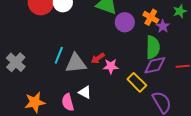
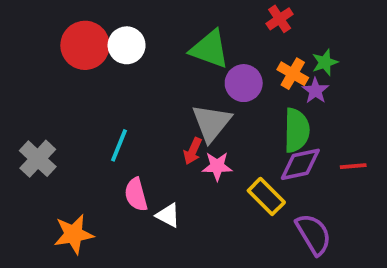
green star: (180, 11) -> (325, 62), moved
red arrow: (98, 58) -> (193, 151), turned -32
gray triangle: (76, 63) -> (212, 123), moved, turned -45
pink semicircle: (68, 102) -> (136, 195), moved

